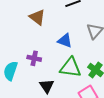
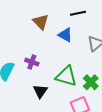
blue triangle: (65, 41) -> (65, 35), moved

